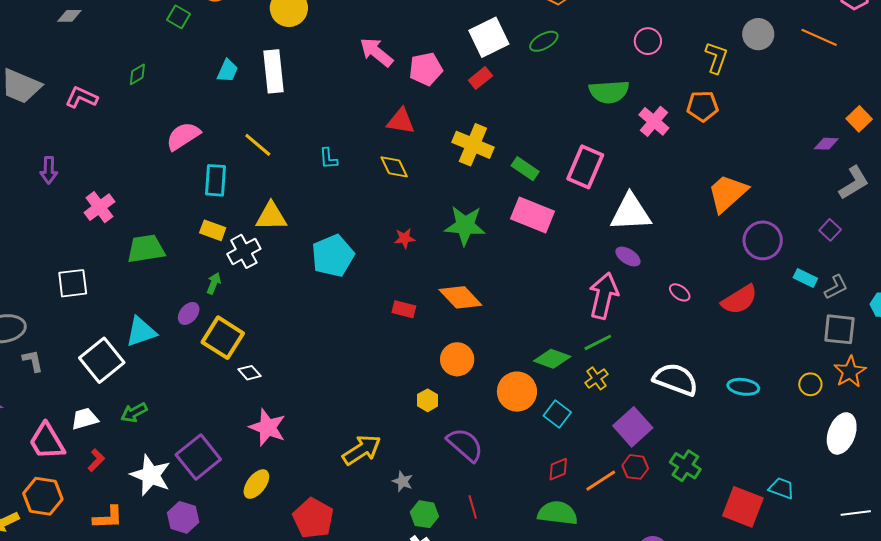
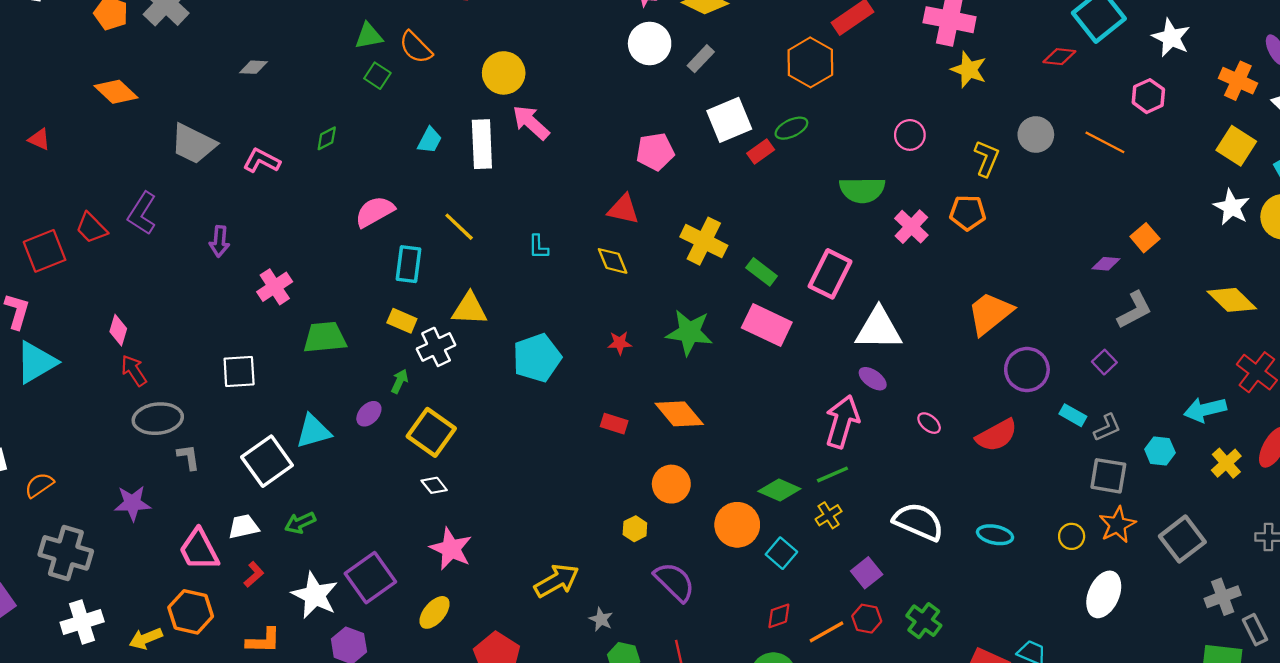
pink arrow: (376, 52) -> (531, 123), moved
red rectangle: (480, 78) -> (761, 151), moved
yellow square: (223, 338) -> (431, 432), moved
purple square: (633, 427) -> (867, 573), size x0.7

